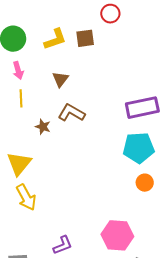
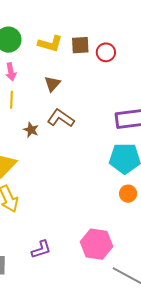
red circle: (110, 14) -> (106, 52), moved
yellow L-shape: (55, 39) -> (50, 44), turned 30

